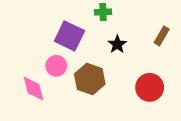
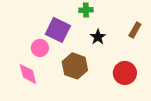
pink circle: (56, 66) -> (40, 48), moved

